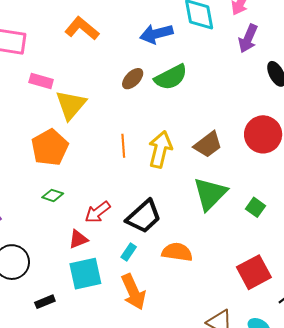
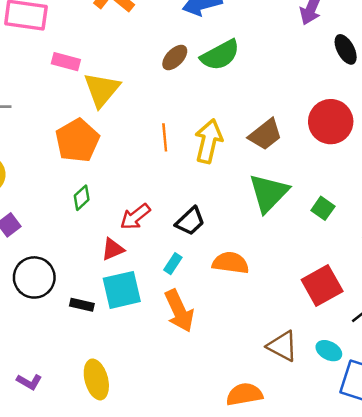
green diamond: (53, 195) -> (82, 198), turned -60
black trapezoid: (144, 217) -> (190, 221), size x0.7
black rectangle: (45, 302) -> (82, 305), moved, turned 36

